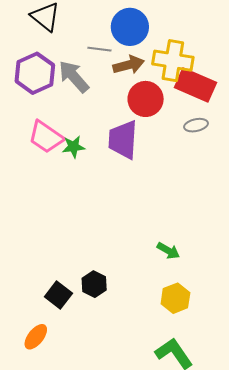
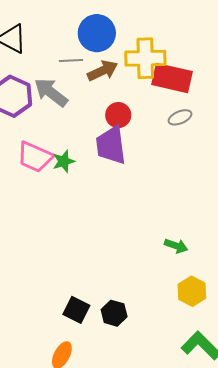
red circle: (146, 99) -> (118, 115), moved, size x0.7
black hexagon: (94, 284) -> (114, 313), moved

